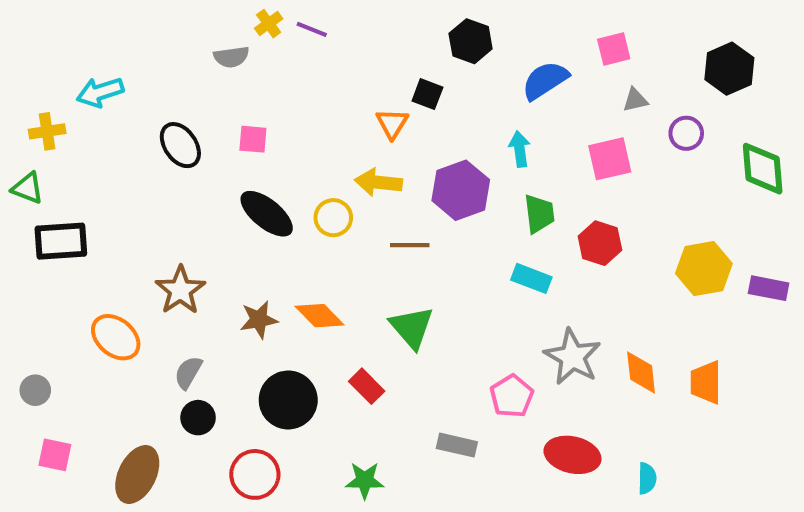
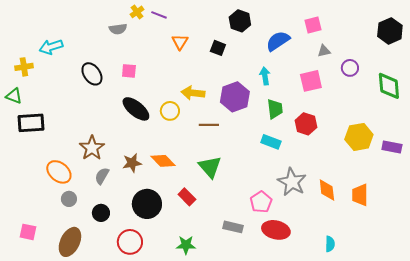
black hexagon: (729, 69) -> (390, 31), moved
orange triangle: (392, 124) -> (180, 42), moved
gray semicircle: (188, 373) -> (102, 176), moved
gray circle: (35, 390) -> (69, 199), moved
red ellipse: (572, 455) -> (276, 230), moved

